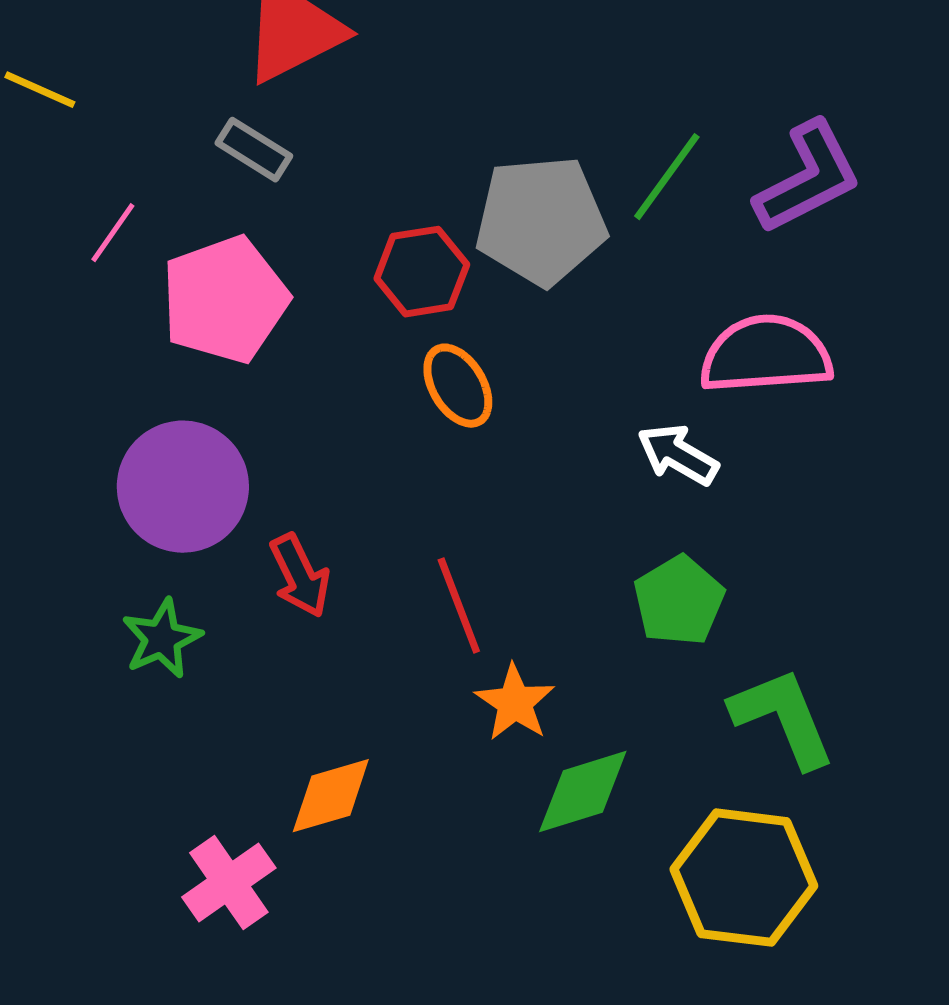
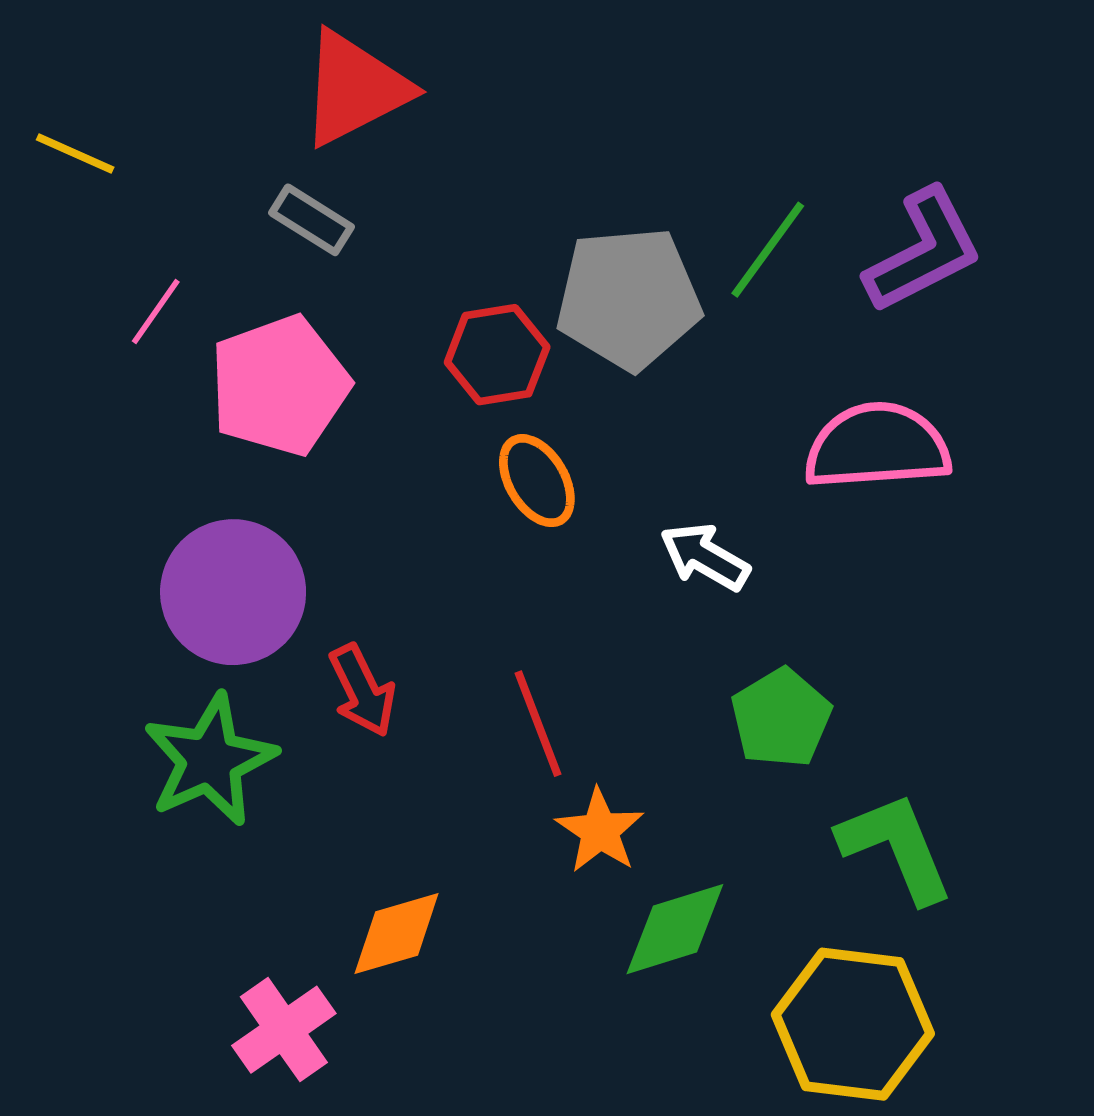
white arrow: (678, 455) -> (705, 557), moved
green star: (162, 639) -> (210, 760), size x1.5

